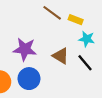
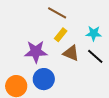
yellow rectangle: (76, 20) -> (61, 35), moved, turned -64

